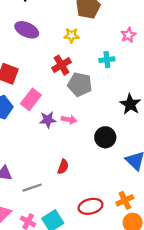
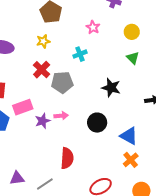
pink rectangle: (31, 99) -> (23, 107), turned 48
red semicircle: (63, 167) -> (67, 158), size x1.5
orange cross: (125, 200) -> (131, 160), moved

